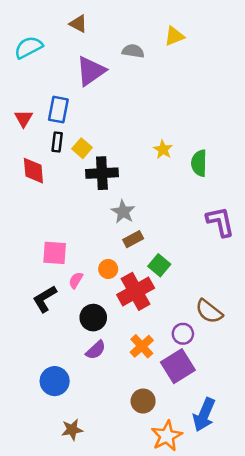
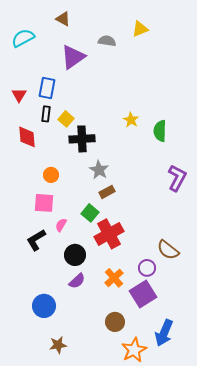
purple L-shape: (220, 222) -> (177, 178), turned 40
green square: (159, 265) -> (90, 213), moved
orange circle: (108, 269) -> (51, 175), moved

